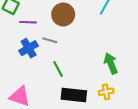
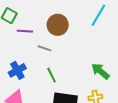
blue cross: (29, 48) -> (17, 70), moved
green arrow: (111, 63) -> (100, 71), turned -30

